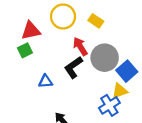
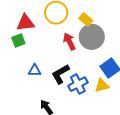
gray circle: (105, 58) -> (92, 37), moved
black L-shape: (73, 67) -> (60, 74), moved
blue cross: (109, 105) -> (78, 84), moved

